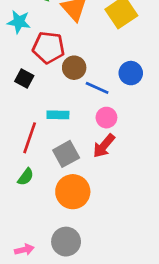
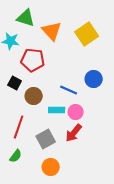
brown circle: (74, 68) -> (34, 96), moved
cyan rectangle: (58, 115) -> (57, 110), moved
orange circle: (73, 192) -> (51, 167), size x0.7

